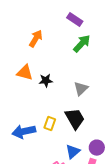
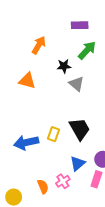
purple rectangle: (75, 20) -> (80, 25), turned -35
black star: (46, 81) -> (64, 66), moved
gray triangle: (81, 89) -> (76, 84), moved, turned -35

